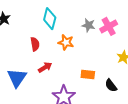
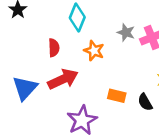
red arrow: (45, 67) -> (63, 79), size x1.6
black semicircle: (111, 85) -> (145, 102), moved

